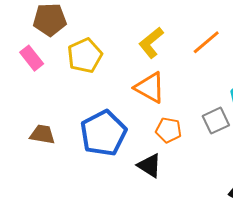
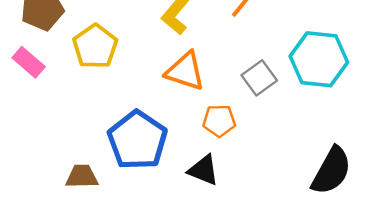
gray square: (216, 121) -> (259, 78), moved
brown trapezoid: (42, 134) -> (82, 176), moved

